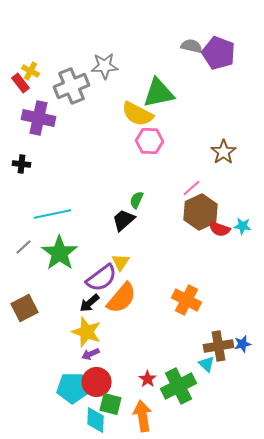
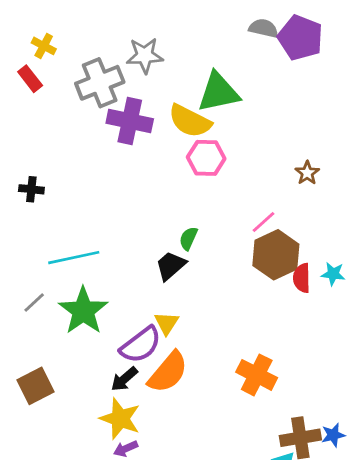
yellow cross: (30, 71) -> (44, 46), moved
purple cross: (38, 118) -> (130, 121), moved
brown star: (224, 152) -> (307, 173), size x0.7
red semicircle: (220, 229) -> (302, 278), turned 70

